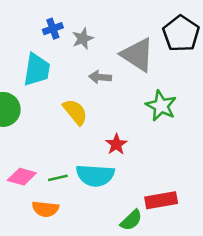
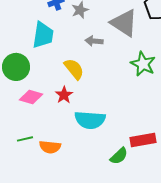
red star: (116, 144) -> (64, 95), moved
pink diamond: (22, 177) -> (31, 97), moved
green line: (58, 178) -> (25, 139), moved

